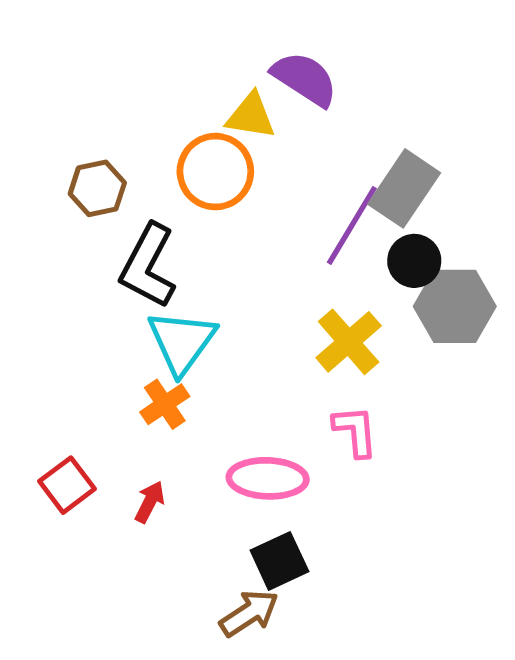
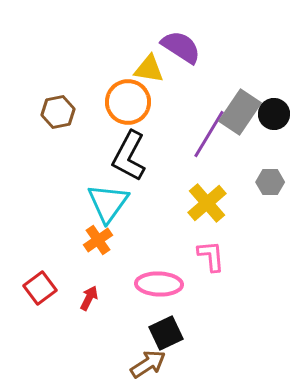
black circle: (414, 261) -> (274, 114), moved
black L-shape: (148, 266) -> (129, 156), moved
gray hexagon: (455, 306) -> (270, 182), size x0.6

